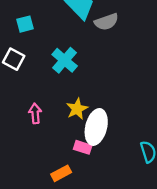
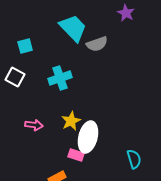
cyan cross: (65, 60) -> (60, 78), turned 30
pink arrow: (35, 113) -> (34, 125), turned 102

